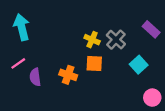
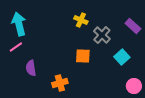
yellow cross: (92, 40) -> (81, 20), moved
pink line: (18, 63) -> (16, 47), moved
orange cross: (68, 75) -> (60, 83), moved, turned -35

